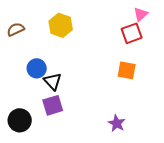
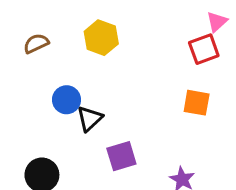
black triangle: (53, 81) -> (90, 119), turned 30
purple square: (53, 105) -> (121, 156), moved

